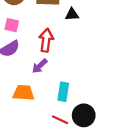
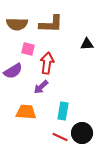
black triangle: (72, 14) -> (87, 44), moved
pink square: (12, 25) -> (28, 49), moved

